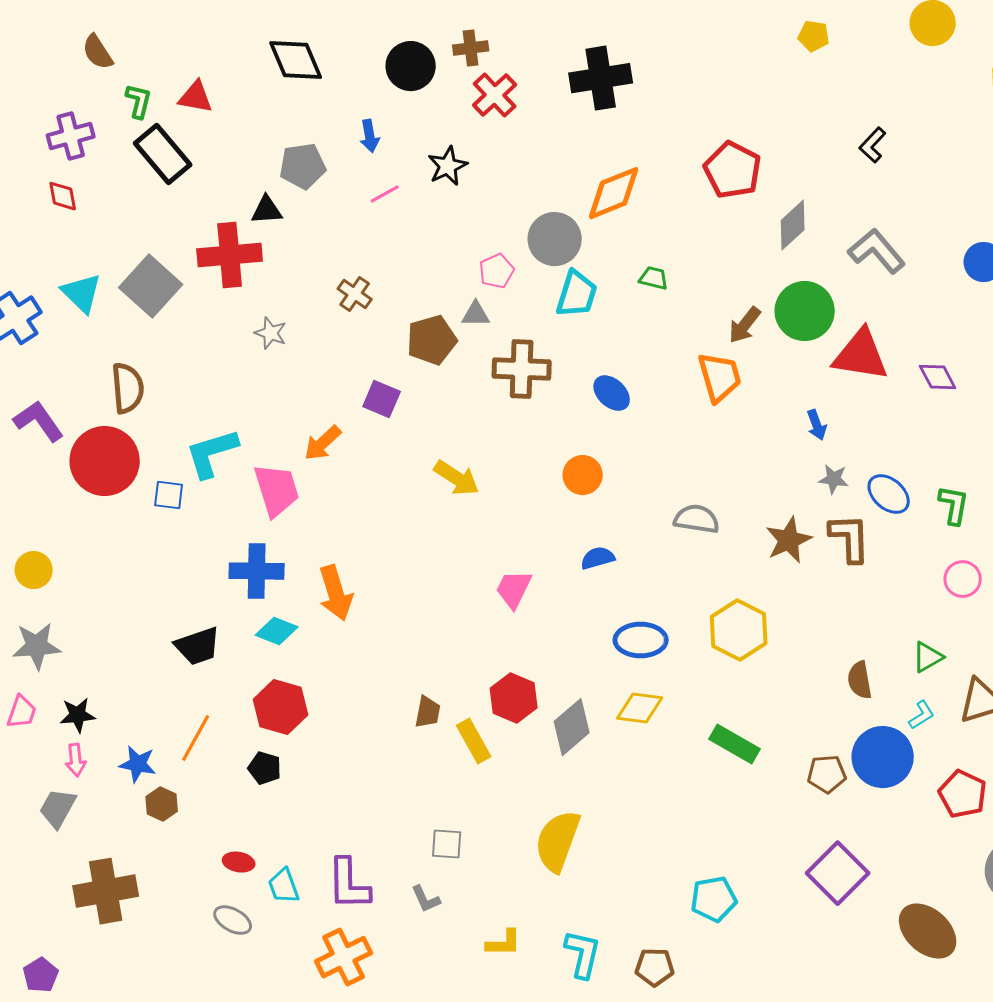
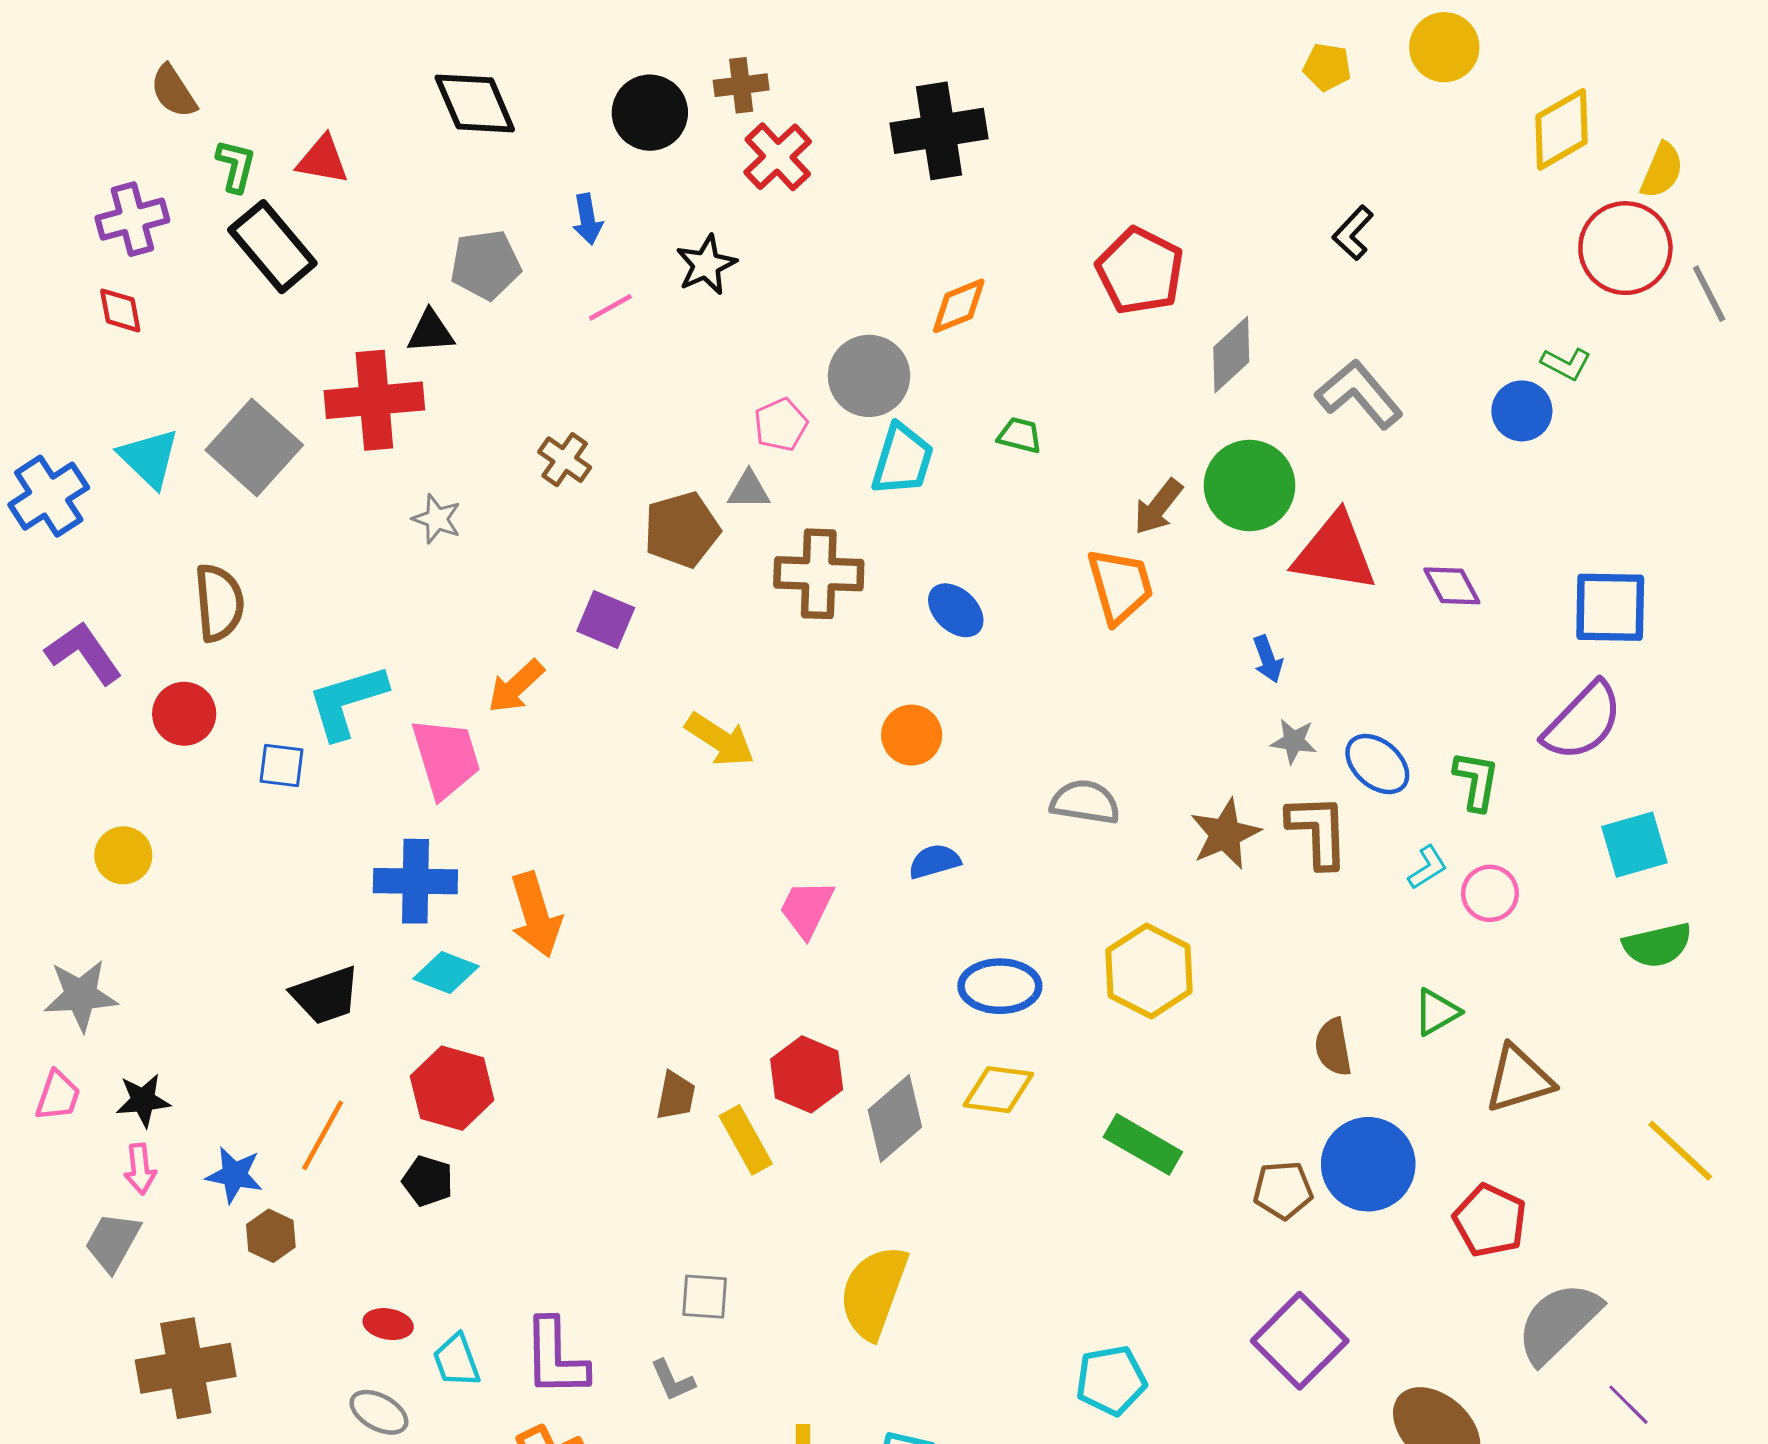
yellow pentagon: (814, 36) -> (1327, 67), moved
orange diamond: (614, 193) -> (959, 306), size x0.7
red circle: (105, 461) -> (184, 714), size x0.6
yellow circle: (34, 570) -> (123, 855), moved
cyan L-shape: (922, 715) -> (1428, 867), moved

